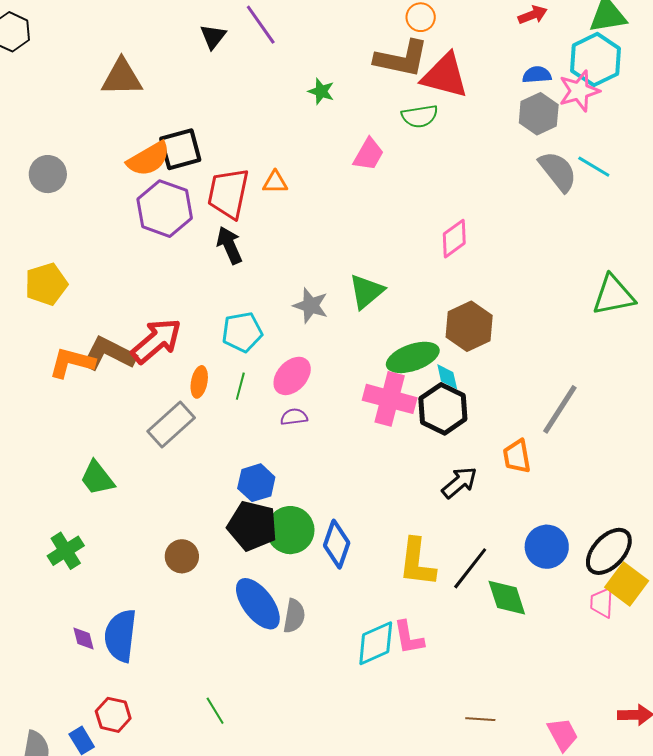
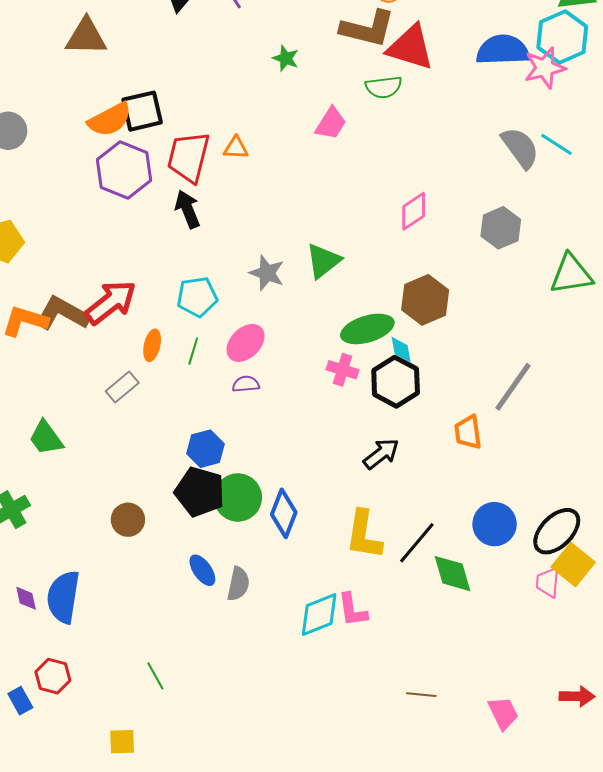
blue semicircle: (537, 75) -> (503, 50), size x1.8
gray hexagon: (539, 114) -> (501, 228), moved
pink cross: (390, 399) -> (343, 370), size x0.6
gray rectangle: (171, 425) -> (122, 387), size x0.7
black arrow: (459, 482) -> (381, 454), moved
blue ellipse: (258, 604) -> (202, 570), size x0.6

